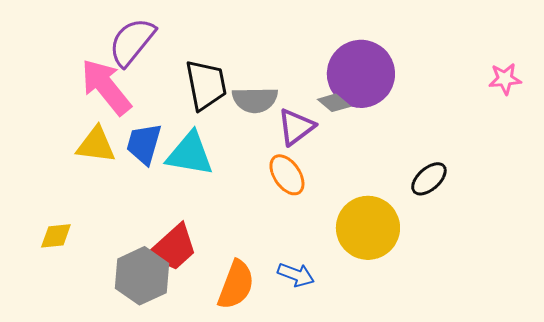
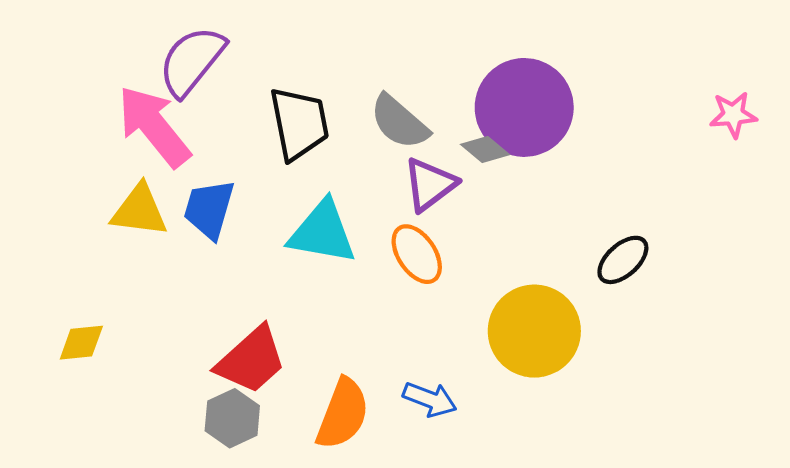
gray semicircle: (255, 100) -> (399, 122), moved, turned 42
cyan triangle: (190, 154) -> (322, 232), moved
gray hexagon: (142, 276) -> (232, 418), moved, size x0.7

